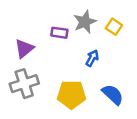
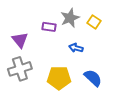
purple triangle: (24, 48) -> (20, 40), turned -30
blue arrow: (92, 58) -> (76, 48), turned -104

